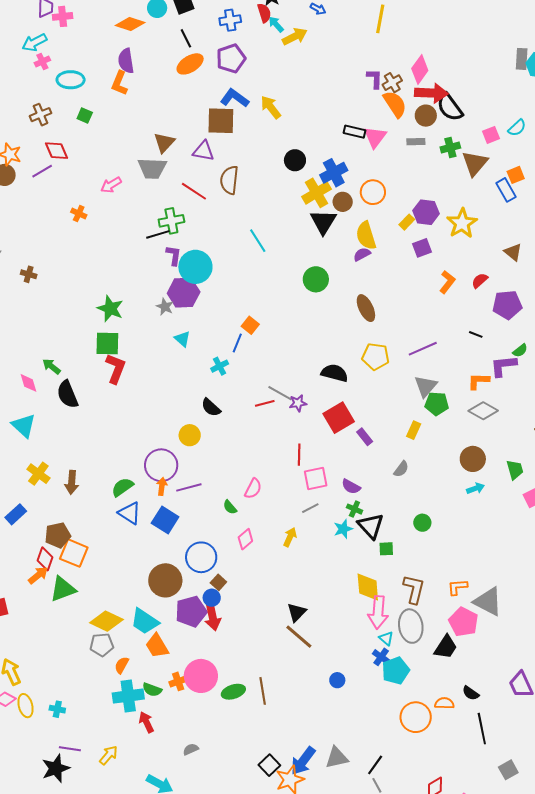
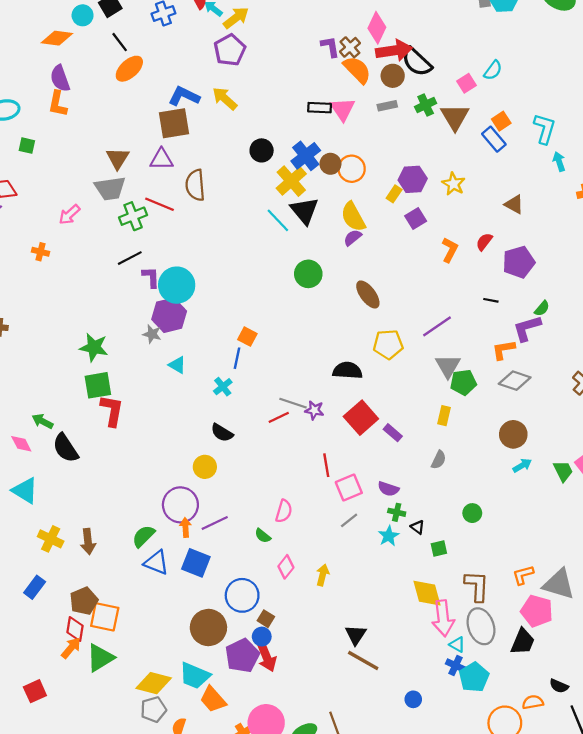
purple pentagon: (231, 58) -> (230, 50), moved
brown circle: (343, 202) -> (330, 164), moved
green cross: (171, 221) -> (133, 216), moved
yellow star: (462, 223) -> (454, 184), size x0.7
cyan line: (258, 241) -> (278, 220), moved
purple star: (298, 403) -> (314, 410), turned 30
green trapezoid: (515, 470) -> (563, 471), moved
black triangle: (371, 526) -> (418, 527), size x0.5
yellow arrow: (290, 537) -> (323, 575), moved

